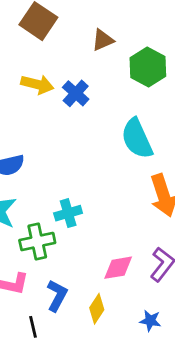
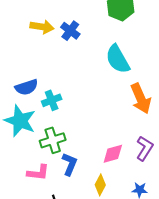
cyan cross: (68, 213) -> (52, 100), moved
blue L-shape: (57, 296) -> (70, 164), moved

